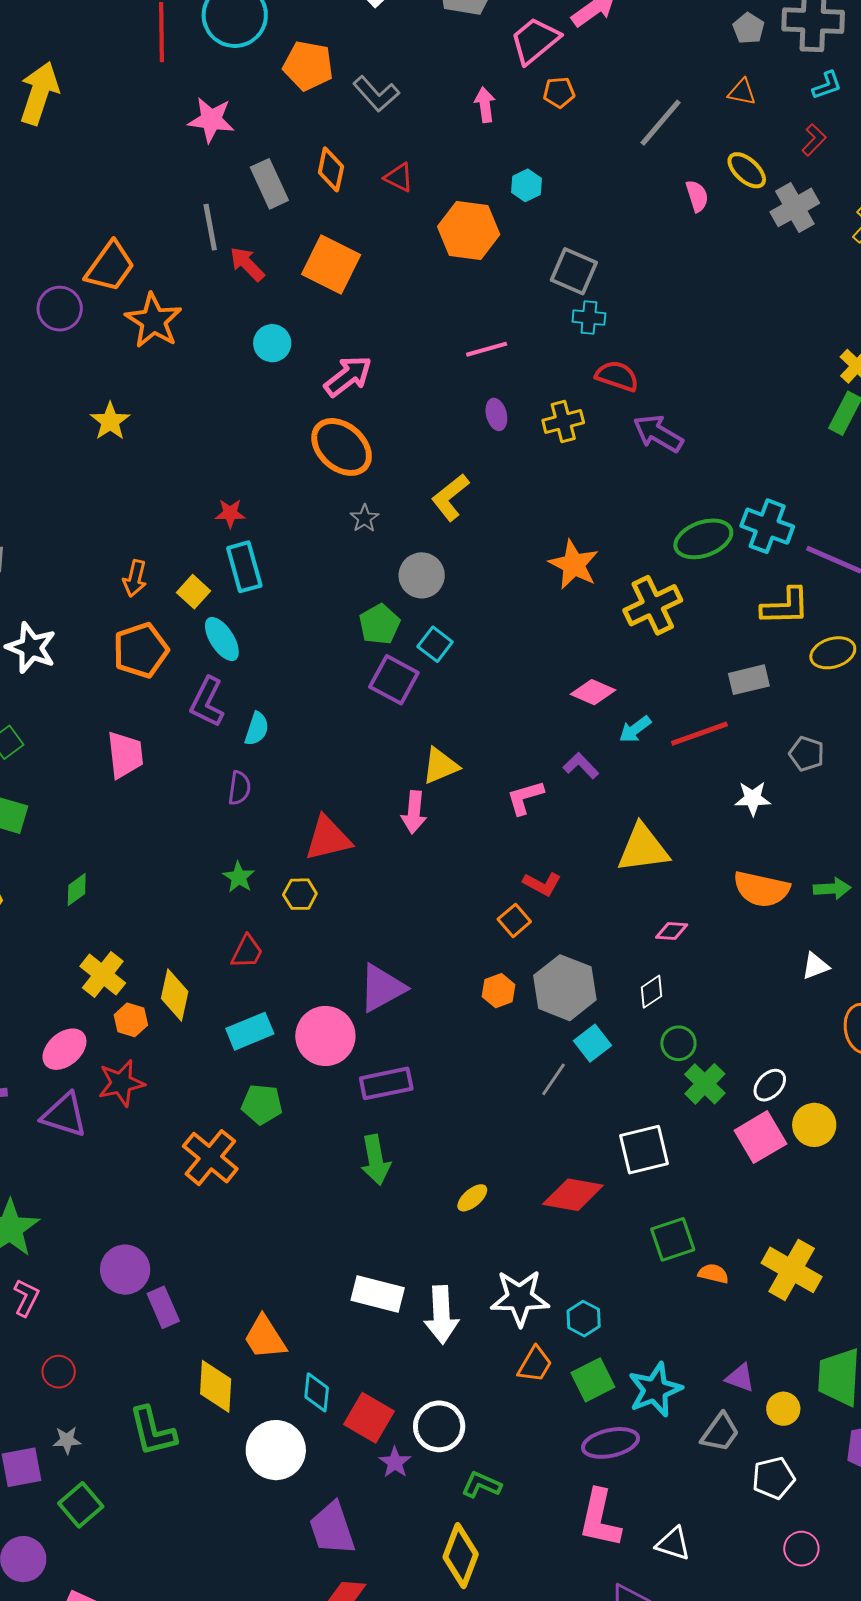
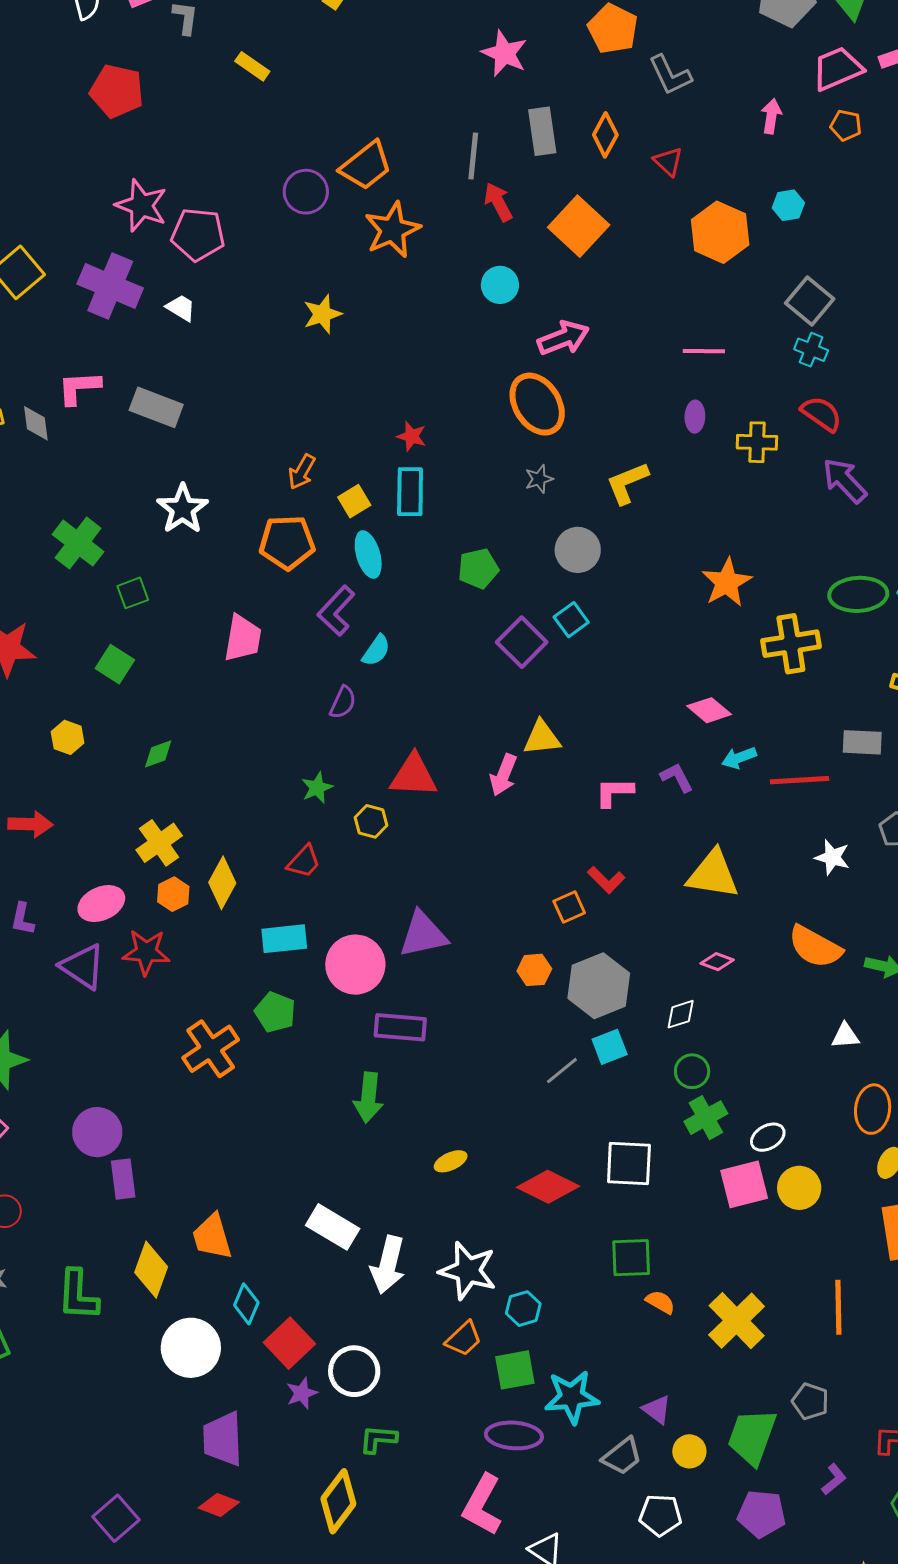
green pentagon: (379, 624) -> (478, 569), moved
green L-shape: (481, 1485) -> (378, 1439), turned -36

